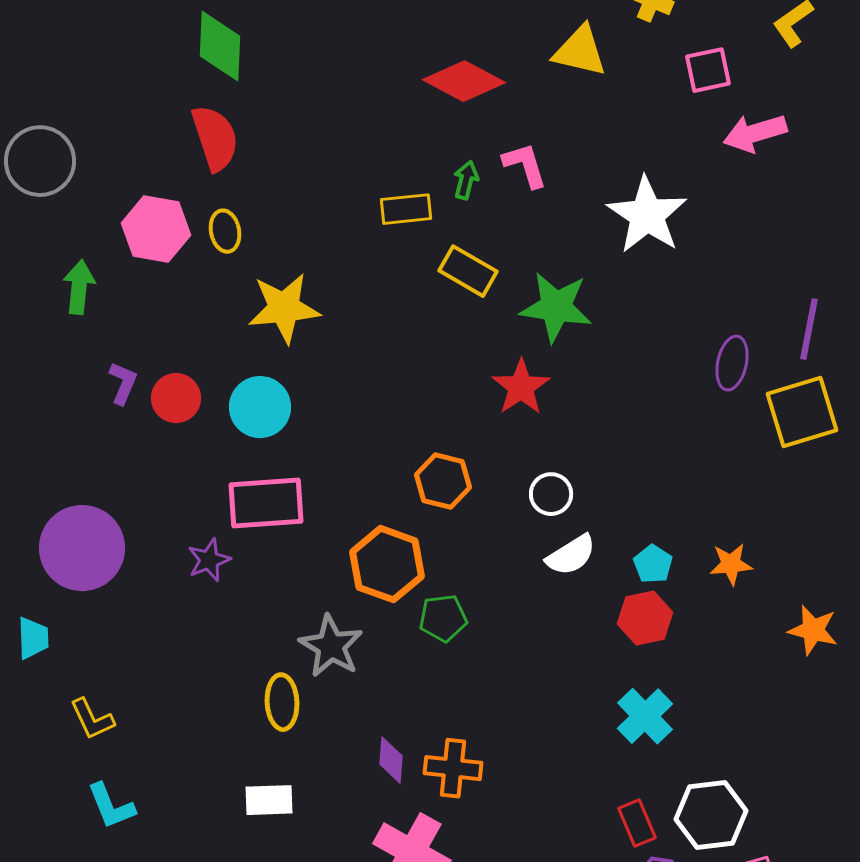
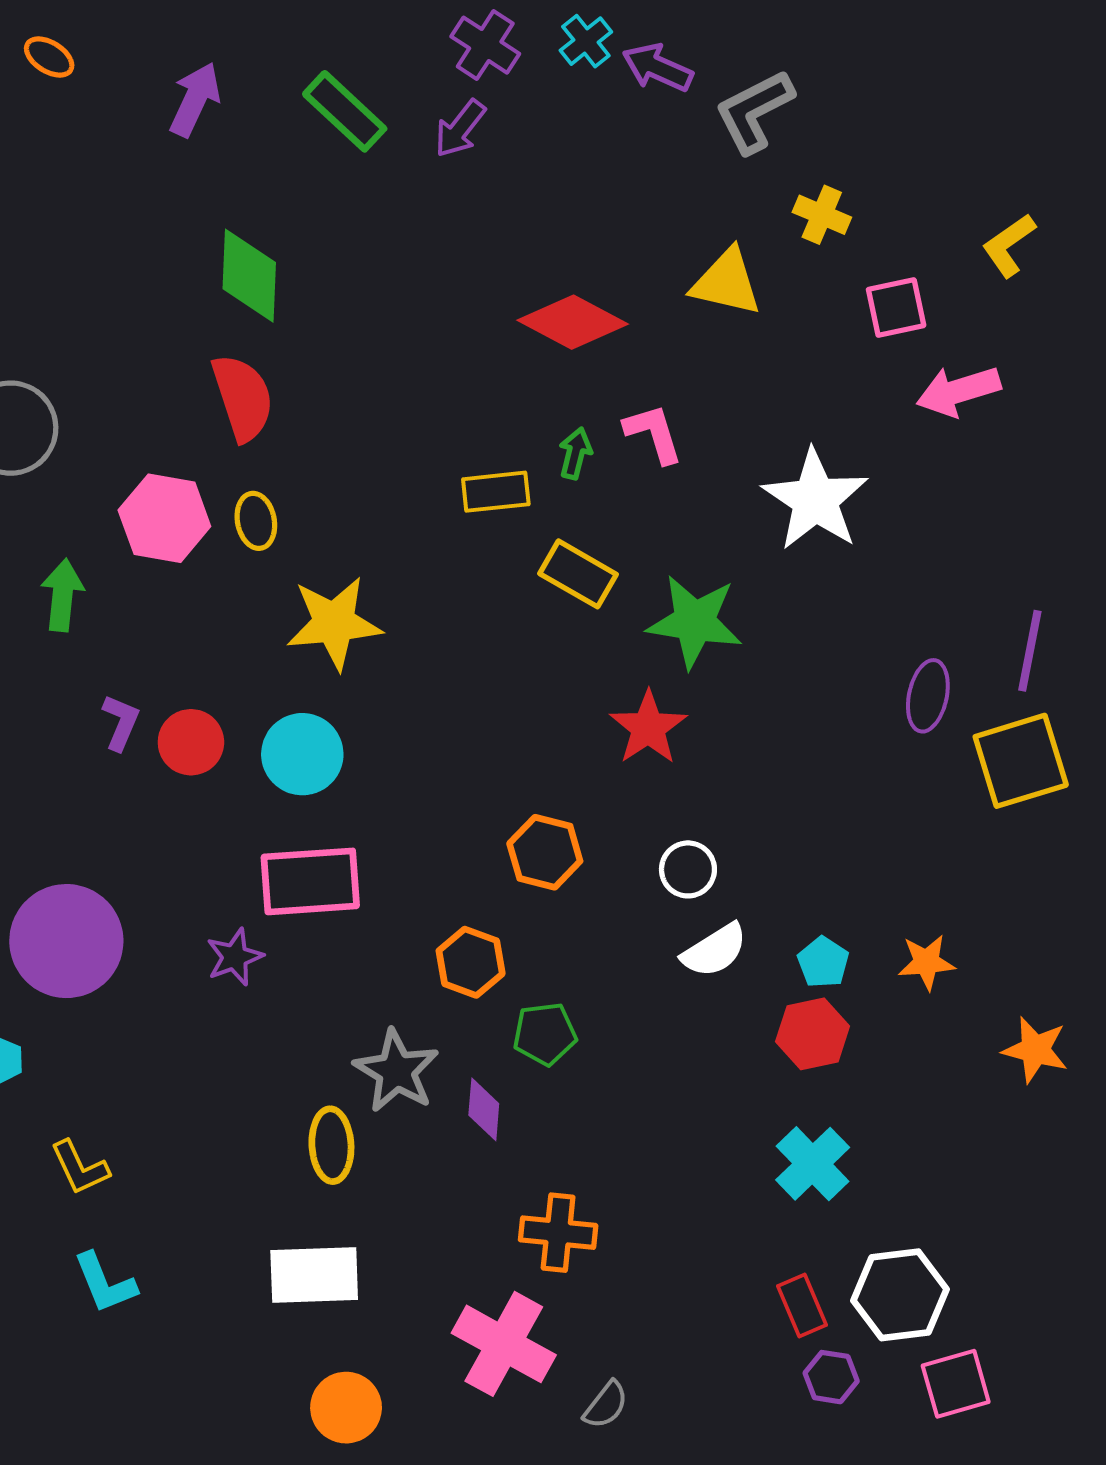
orange hexagon: (387, 564) -> (471, 962), size x0.7
purple diamond: (391, 760) -> (484, 1109), moved
white rectangle: (269, 800) -> (314, 1275), size x1.4

